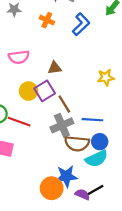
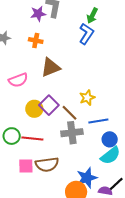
blue L-shape: (81, 24) -> (86, 34), moved
brown triangle: (55, 68) -> (51, 67), moved, size x1.5
yellow star: (106, 77) -> (87, 98), moved
gray cross: (62, 125) -> (72, 133), turned 30
brown semicircle: (77, 143) -> (47, 164), moved

